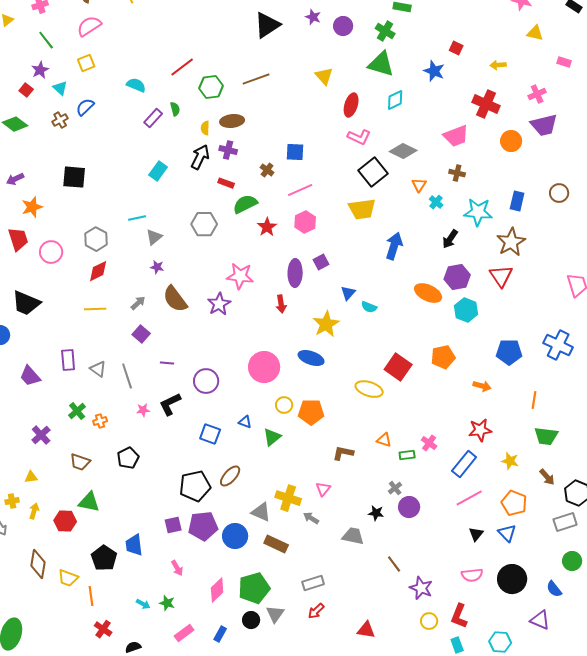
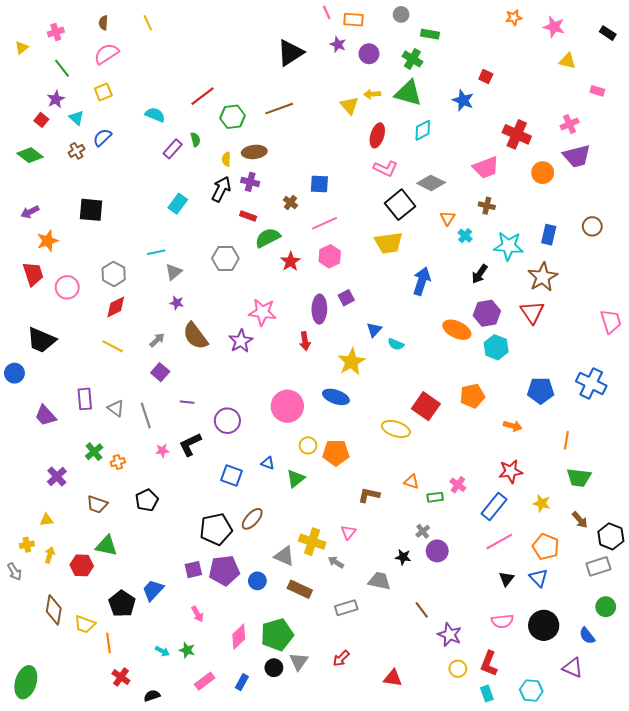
yellow arrow: (498, 65) -> (372, 94), moved
yellow line: (95, 309) -> (113, 346), turned 30
blue circle: (235, 536) -> (257, 581), size x0.7
blue trapezoid: (134, 545) -> (153, 590), turned 50
gray rectangle: (313, 583) -> (346, 608), moved

